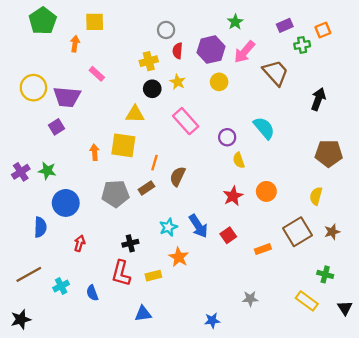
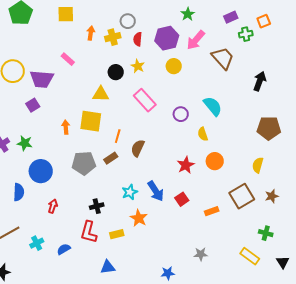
orange arrow: (75, 44) -> (91, 33), moved
yellow cross: (149, 61) -> (113, 37), moved
yellow semicircle: (239, 160) -> (203, 134), moved
blue semicircle: (92, 293) -> (64, 249), turned 80

